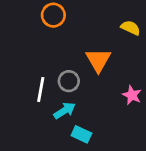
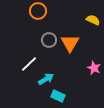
gray circle: (69, 81) -> (49, 40), moved
white line: (41, 90) -> (29, 64), turned 36

